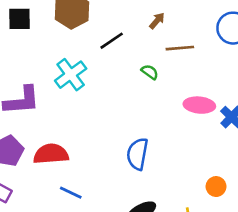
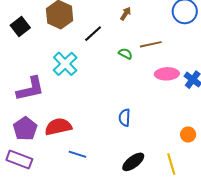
black square: (20, 19) -> (20, 26), turned -30
brown line: (180, 48) -> (151, 44), moved
blue semicircle: (137, 154) -> (125, 118), size x0.7

